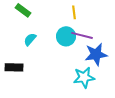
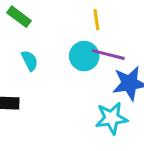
cyan semicircle: (30, 39) -> (30, 61), turned 112

